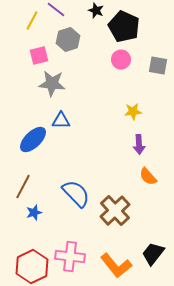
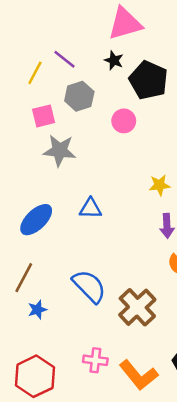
pink circle: (121, 60) -> (124, 121), moved
blue triangle: (61, 121) -> (90, 209), moved
pink cross: (70, 257) -> (95, 360), moved, size x0.7

